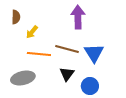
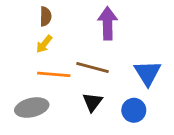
brown semicircle: (16, 17) -> (46, 16), moved
blue triangle: (94, 53) -> (148, 73), moved
blue circle: (90, 86) -> (134, 110), moved

